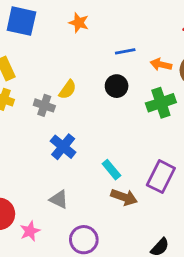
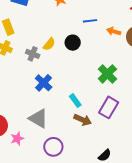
black circle: (117, 86) -> (73, 43), moved
green cross: (161, 103) -> (107, 74), moved, turned -30
gray triangle: (59, 199) -> (38, 118), size x1.5

